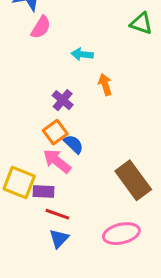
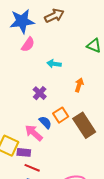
orange arrow: (105, 85) -> (79, 85), moved, turned 32
orange square: (55, 132) -> (61, 115), moved
brown rectangle: (133, 180) -> (84, 125), moved

